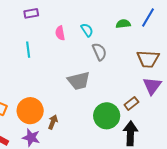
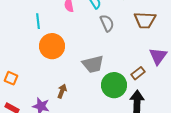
brown trapezoid: (148, 59) -> (145, 20), moved
gray trapezoid: (79, 81) -> (93, 64), moved
orange circle: (30, 111) -> (52, 46), moved

